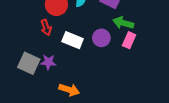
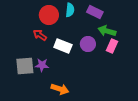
red arrow: (46, 27) -> (40, 35), turned 144
gray square: (29, 63) -> (25, 66), turned -30

